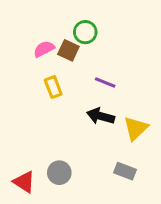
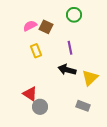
green circle: (85, 32) -> (74, 15), moved
purple line: (105, 83) -> (70, 48), turned 56
red triangle: (24, 182) -> (30, 94), moved

